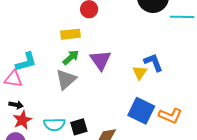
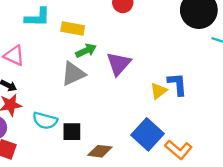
yellow rectangle: (70, 34) -> (73, 28), moved
cyan L-shape: (26, 62) -> (37, 17), moved

